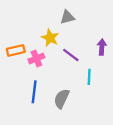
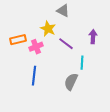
gray triangle: (67, 17) -> (63, 11), turned 40
gray semicircle: (62, 99) -> (71, 82), moved

